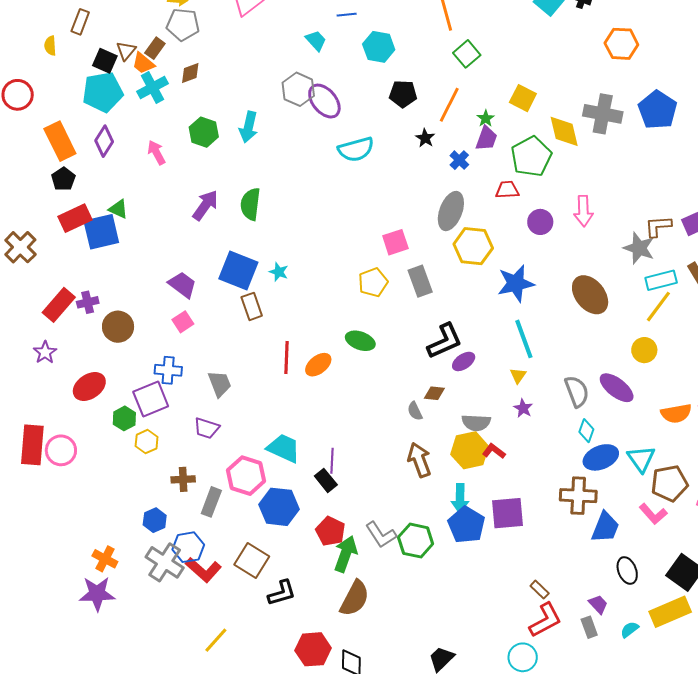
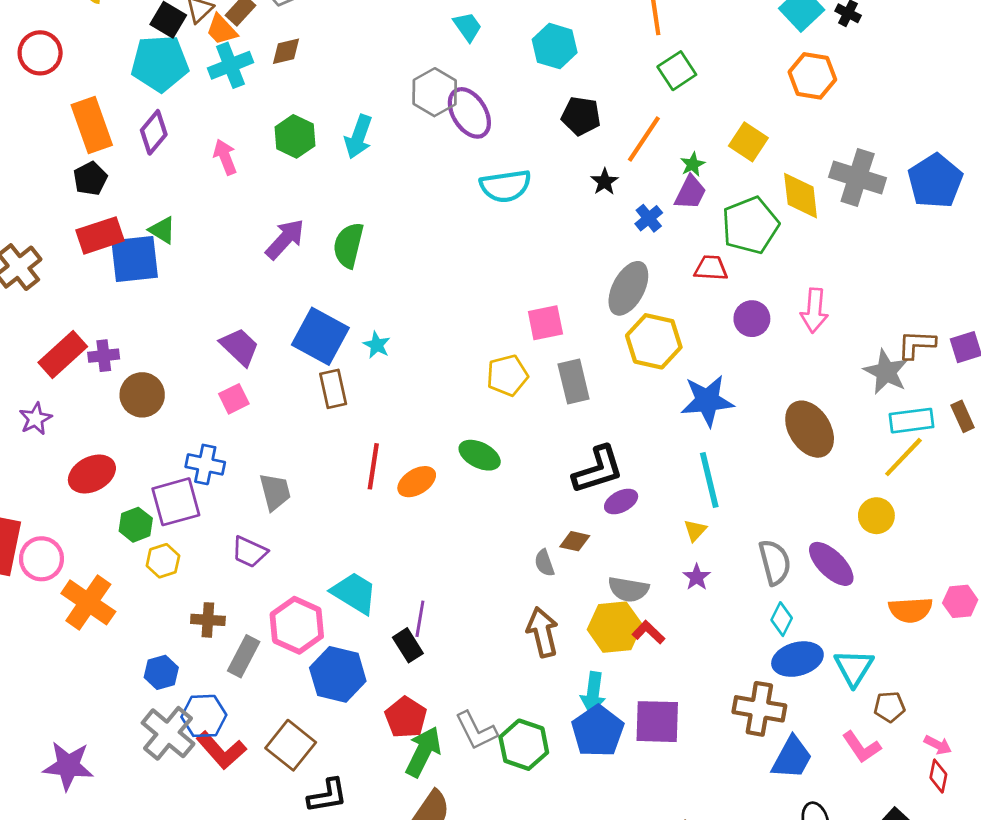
orange hexagon: (621, 44) -> (812, 76), moved
brown pentagon: (669, 483) -> (889, 707), size x0.6
orange cross: (105, 559) -> (88, 602), moved, size x1.5

